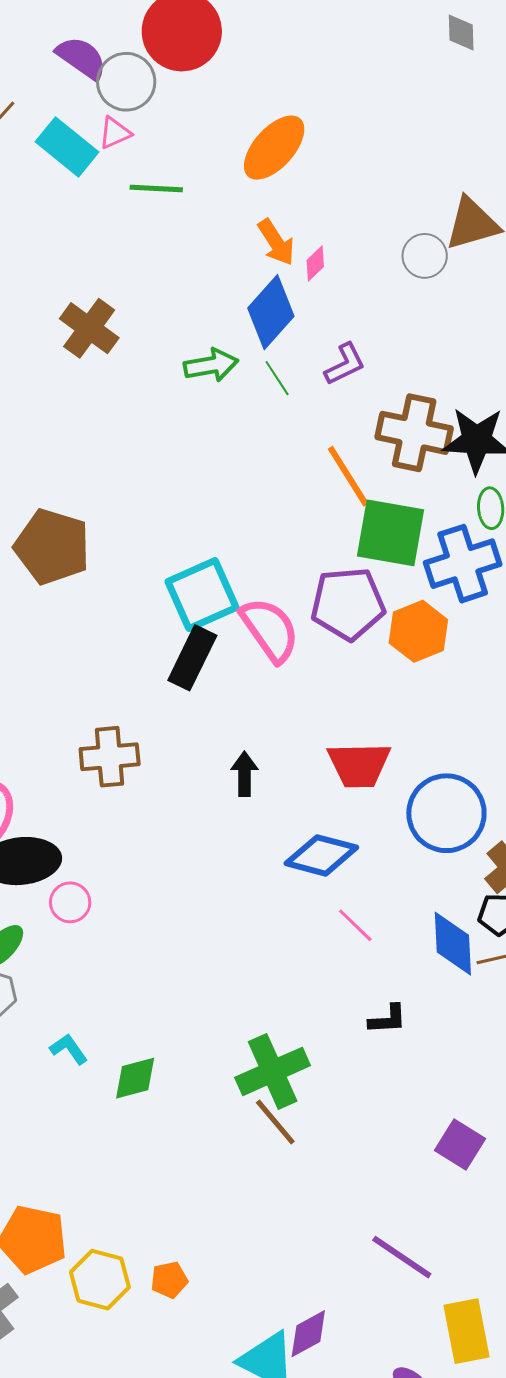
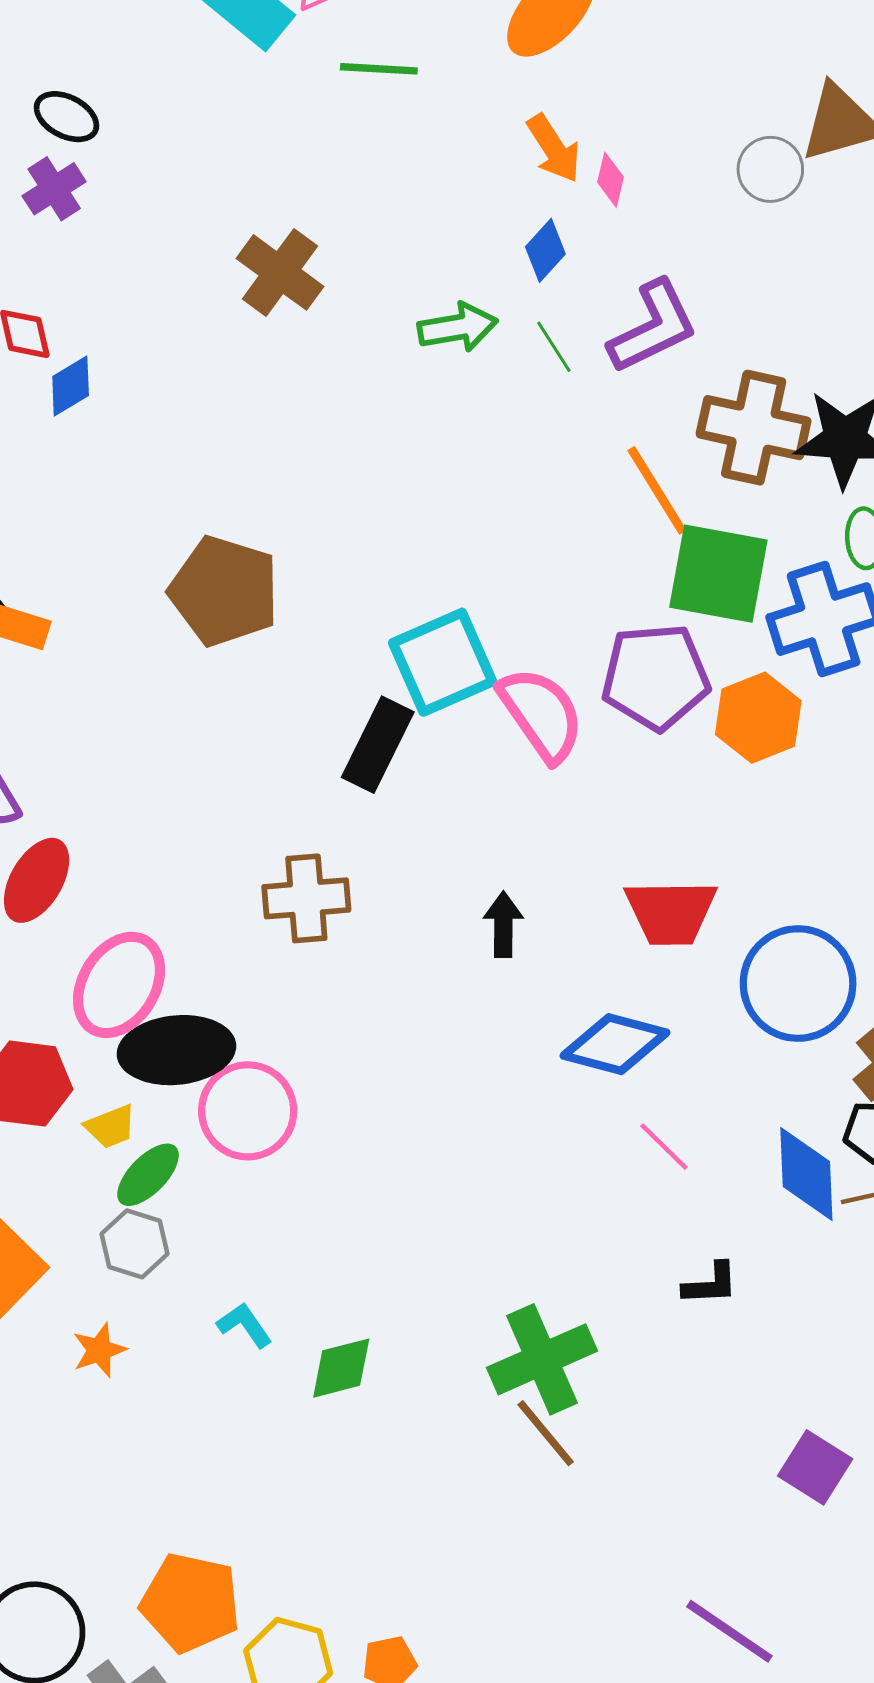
pink diamond: (315, 264) -> (611, 180), turned -33
blue diamond: (271, 312) -> (545, 250), size x0.6
purple L-shape: (345, 364) -> (653, 327), size x1.5
black rectangle: (192, 658) -> (378, 745), moved
pink circle: (70, 902) -> (248, 1111), size x1.6

